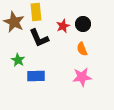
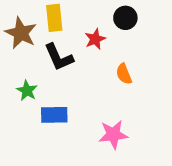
black circle: (83, 24) -> (125, 18), moved
pink star: (82, 77) -> (113, 135), moved

